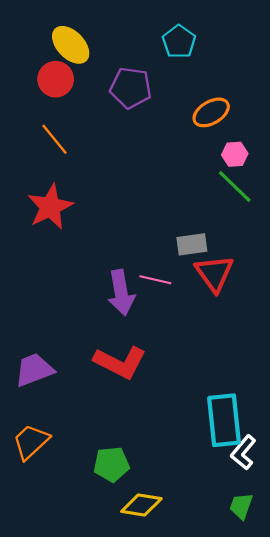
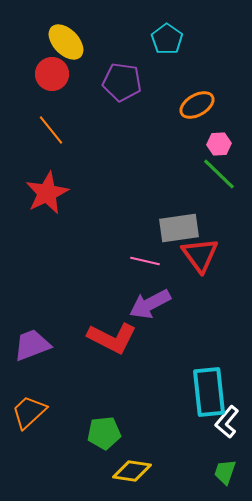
gray rectangle: (192, 244) -> (179, 228), size x1.4
purple arrow: (121, 293) -> (150, 304), moved, turned 72

